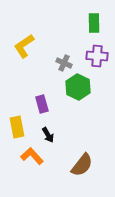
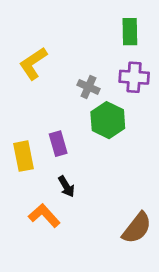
yellow rectangle: (17, 127) -> (23, 156), moved
brown semicircle: (82, 165) -> (137, 228), moved

